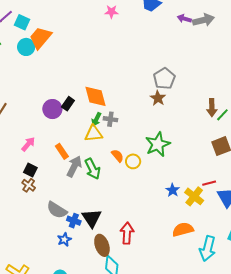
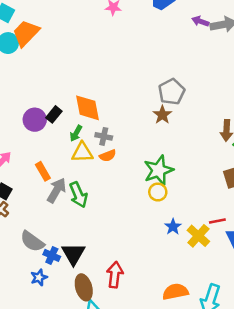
green arrow: (96, 119) -> (76, 133), moved
orange semicircle: (118, 156) -> (108, 156), moved, turned 104
yellow circle: (133, 161) -> (158, 192), moved
orange semicircle: (183, 230) -> (175, 292), moved

